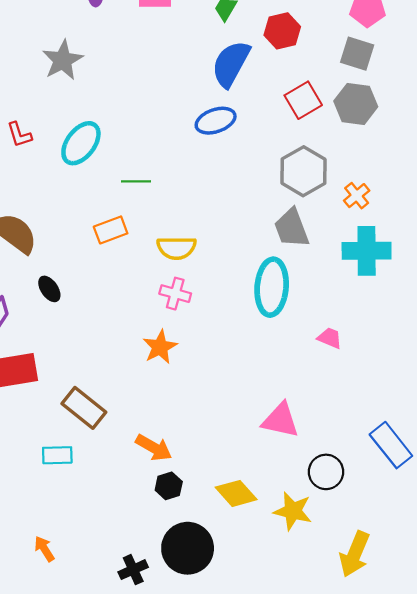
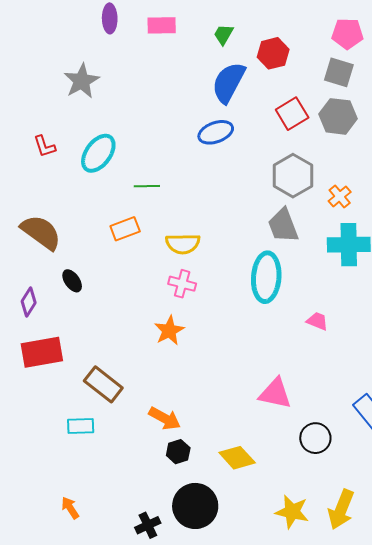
yellow star: (293, 511) -> (292, 512), moved

